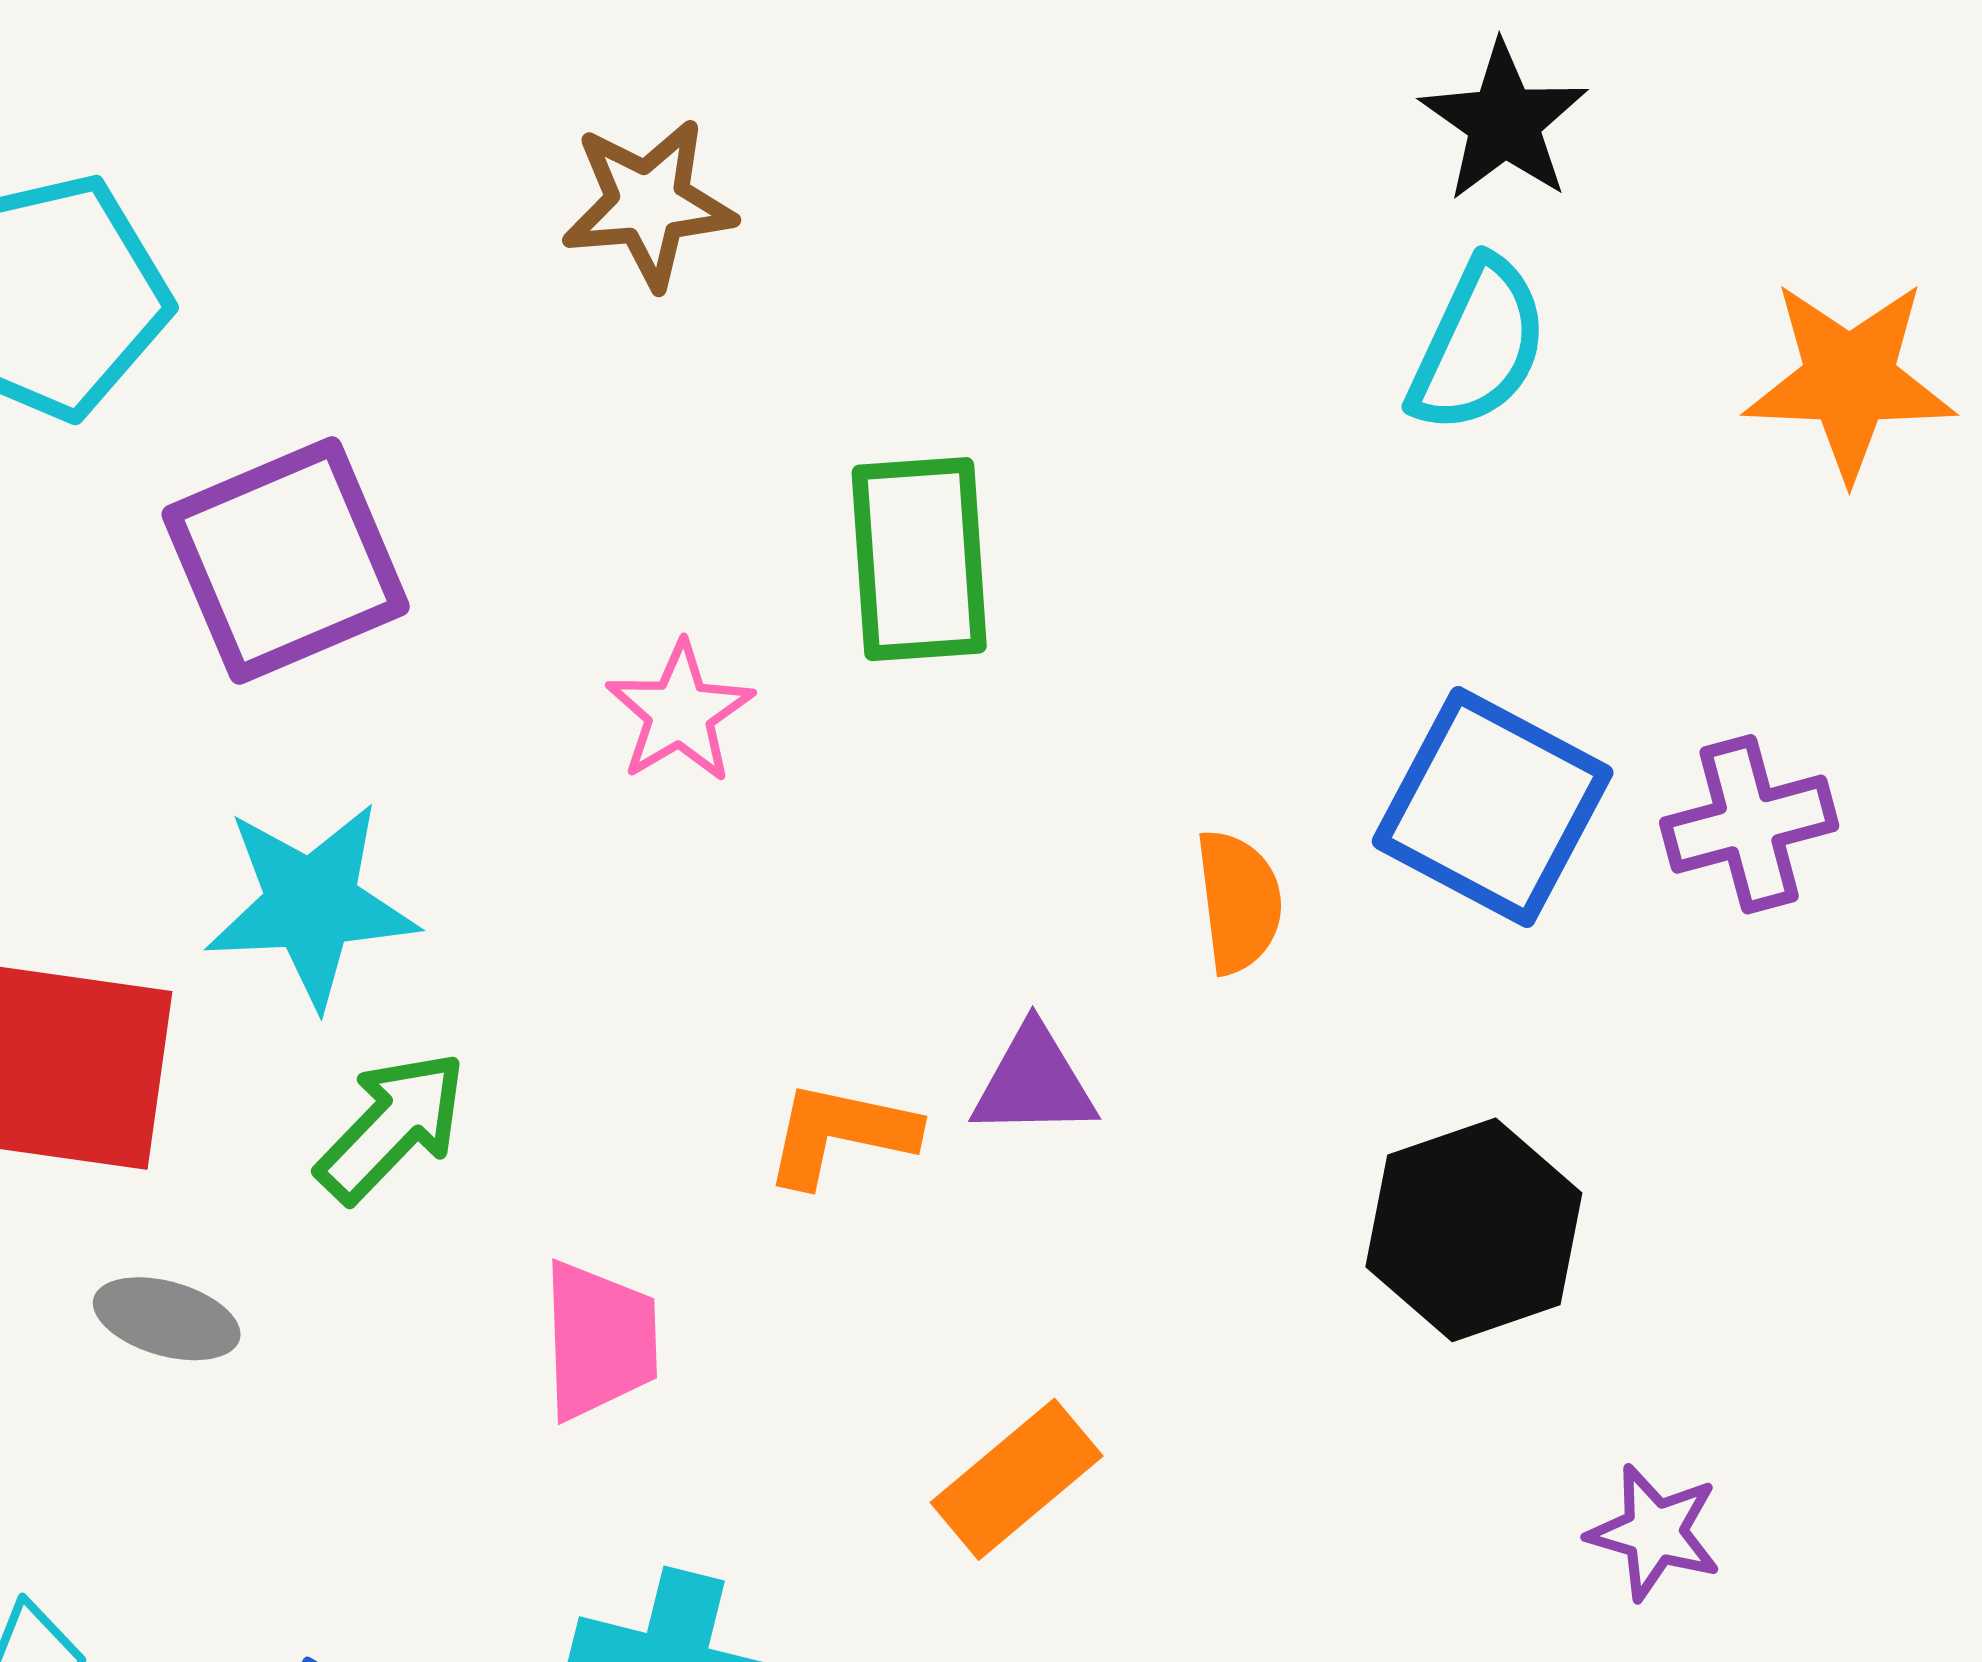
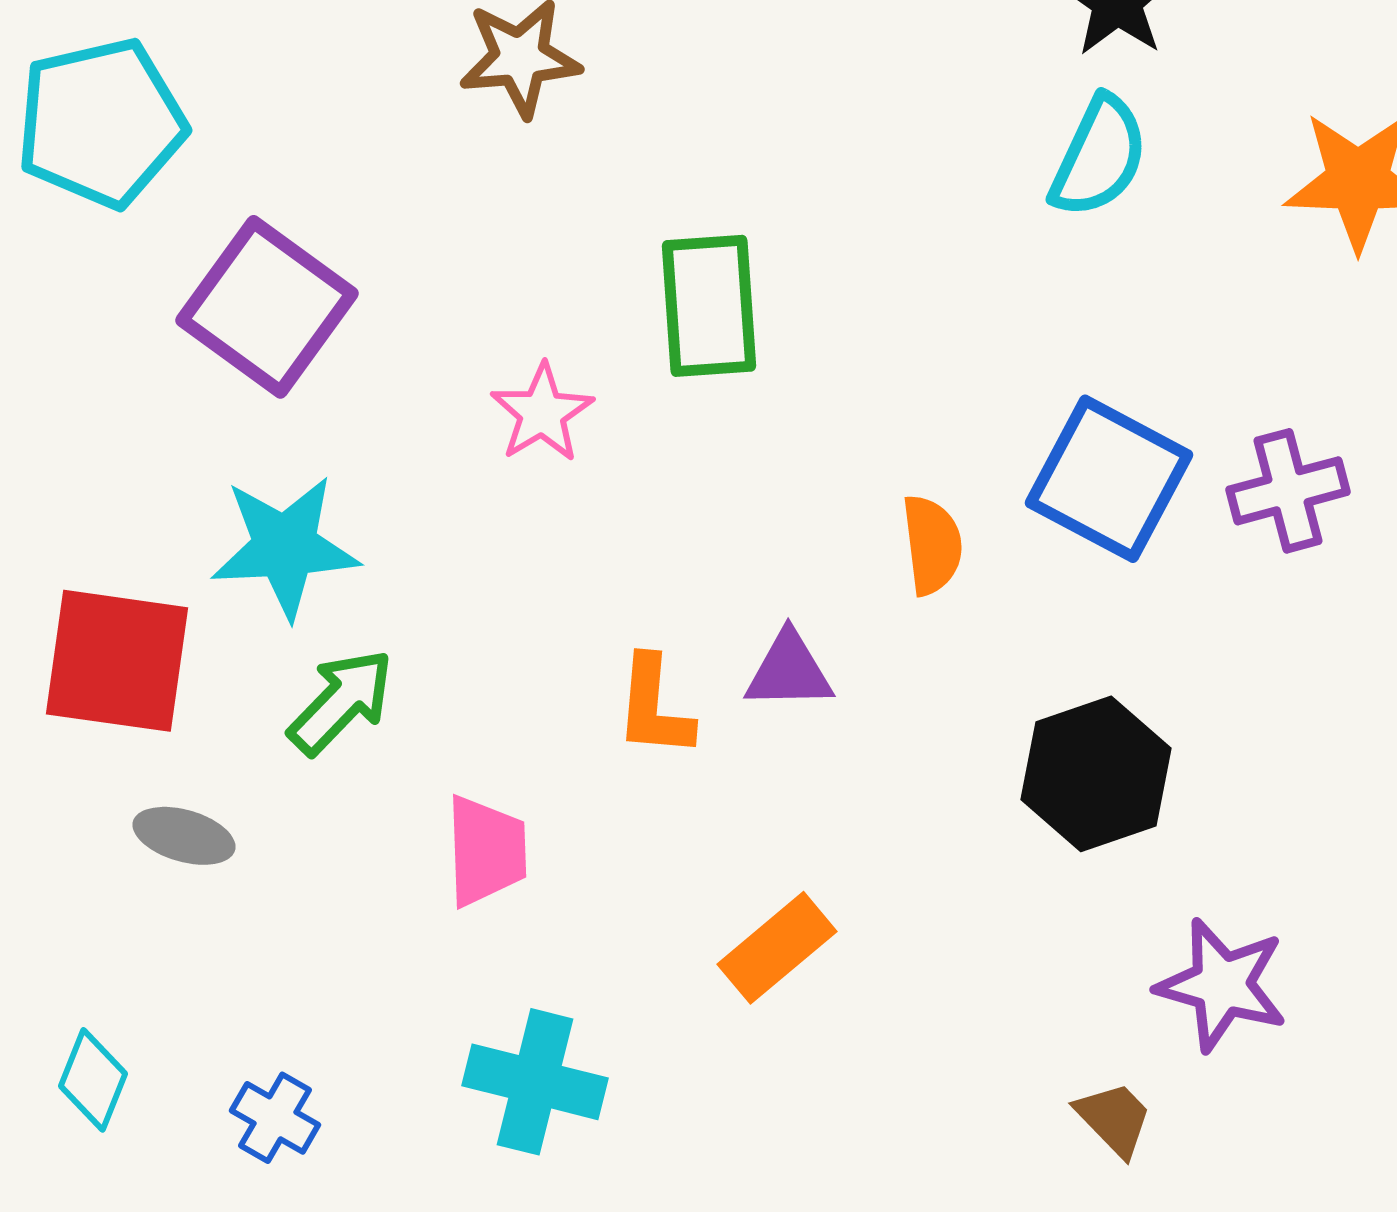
purple square: (286, 560) -> (267, 307), turned -31
orange L-shape: (840, 1134) -> (654, 707), turned -97
purple star: (1655, 1532) -> (1222, 985), size x1.4

